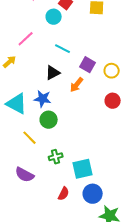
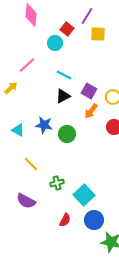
black triangle: (53, 73) -> (63, 96), moved
orange arrow: (77, 85) -> (91, 111), moved
cyan triangle: (17, 104) -> (18, 130), size x0.6
green circle: (49, 120) -> (67, 134), moved
cyan square: (83, 169) -> (84, 195), turned -30

